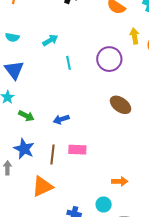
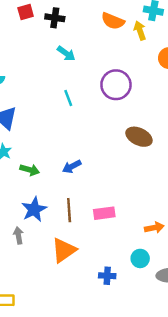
yellow arrow: (134, 36) -> (140, 31), moved
cyan arrow: (50, 40) -> (66, 53), moved, turned 77
blue star: (24, 149) -> (34, 209), turned 30
pink rectangle: (77, 150) -> (104, 213), moved

